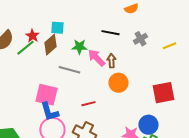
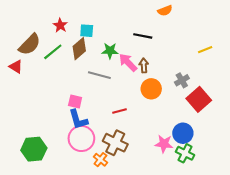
red star: (32, 36) -> (60, 25), moved
gray cross: (140, 39) -> (182, 80), moved
red square: (163, 93) -> (199, 99), turned -30
pink square: (46, 95) -> (75, 101), size x0.6

